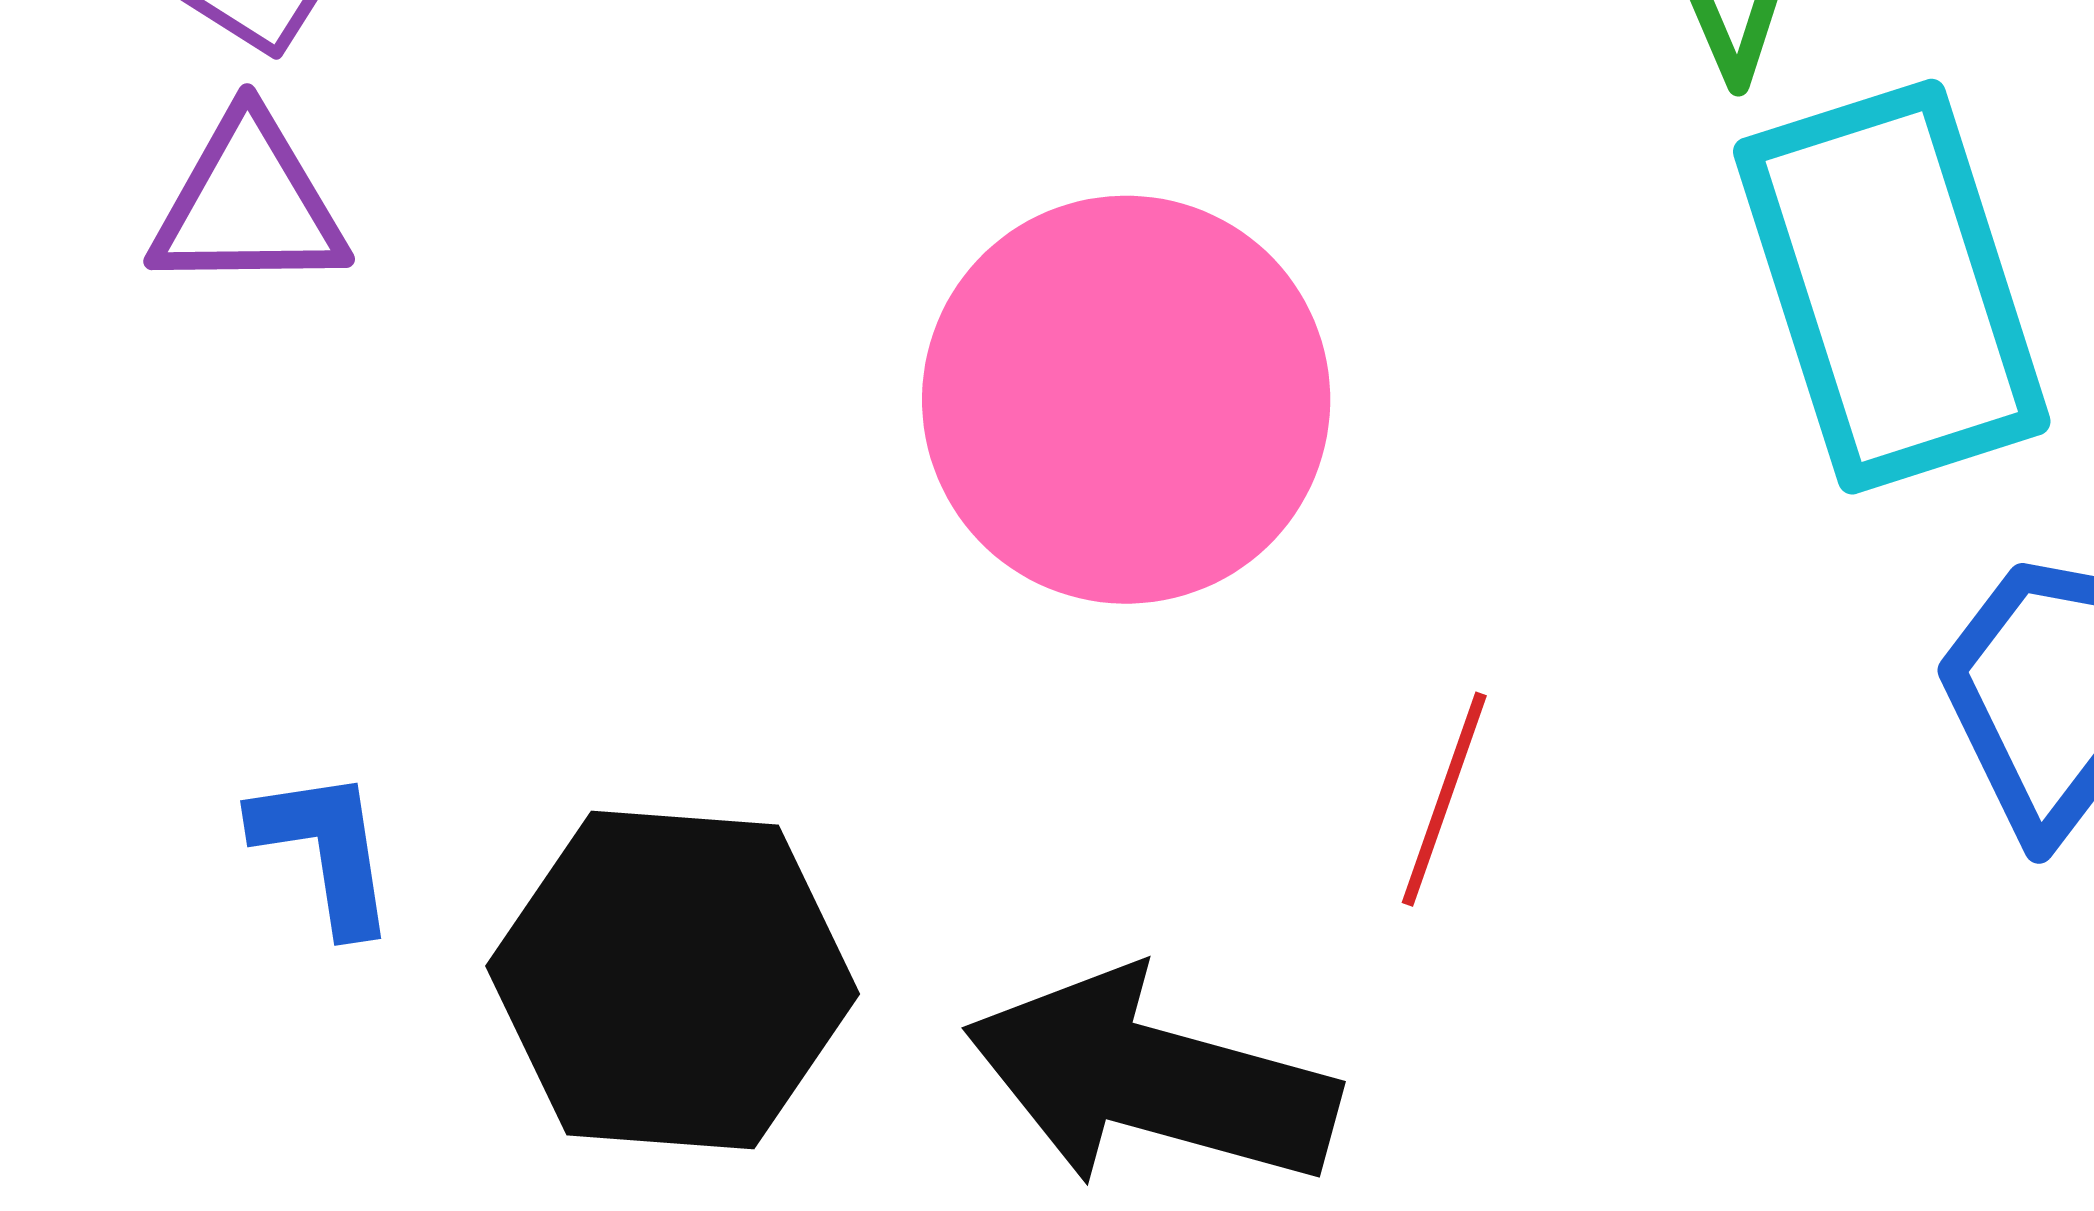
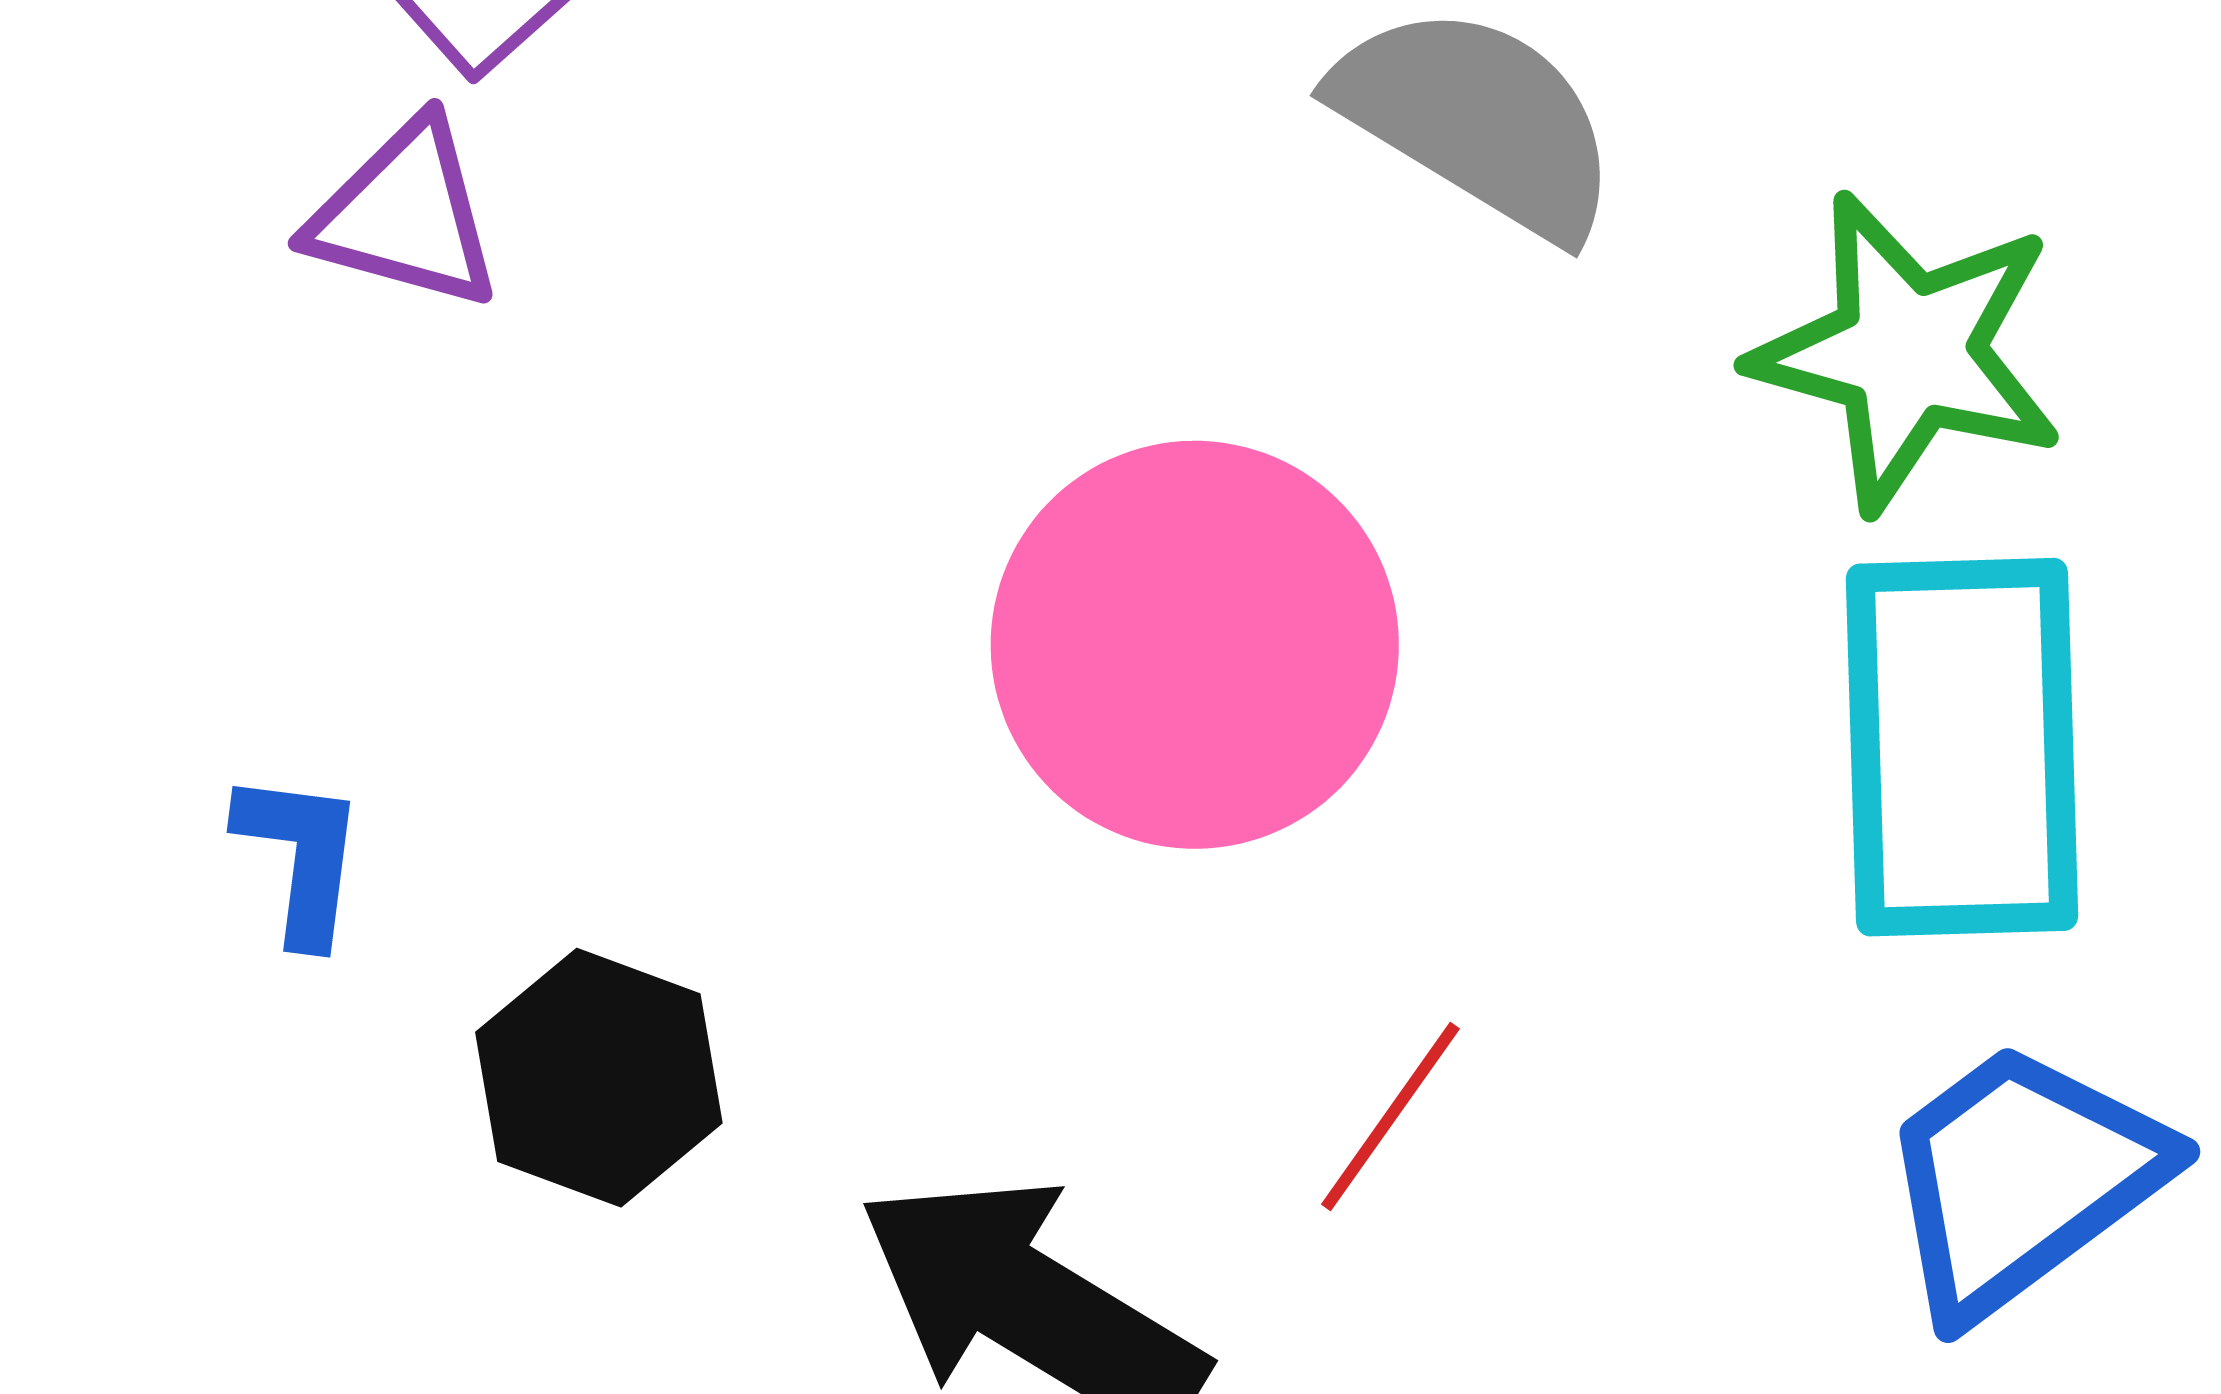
black hexagon: (673, 980) -> (599, 1078), size x0.7

